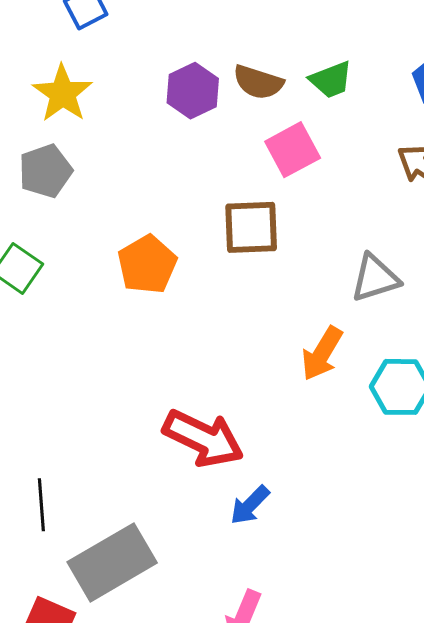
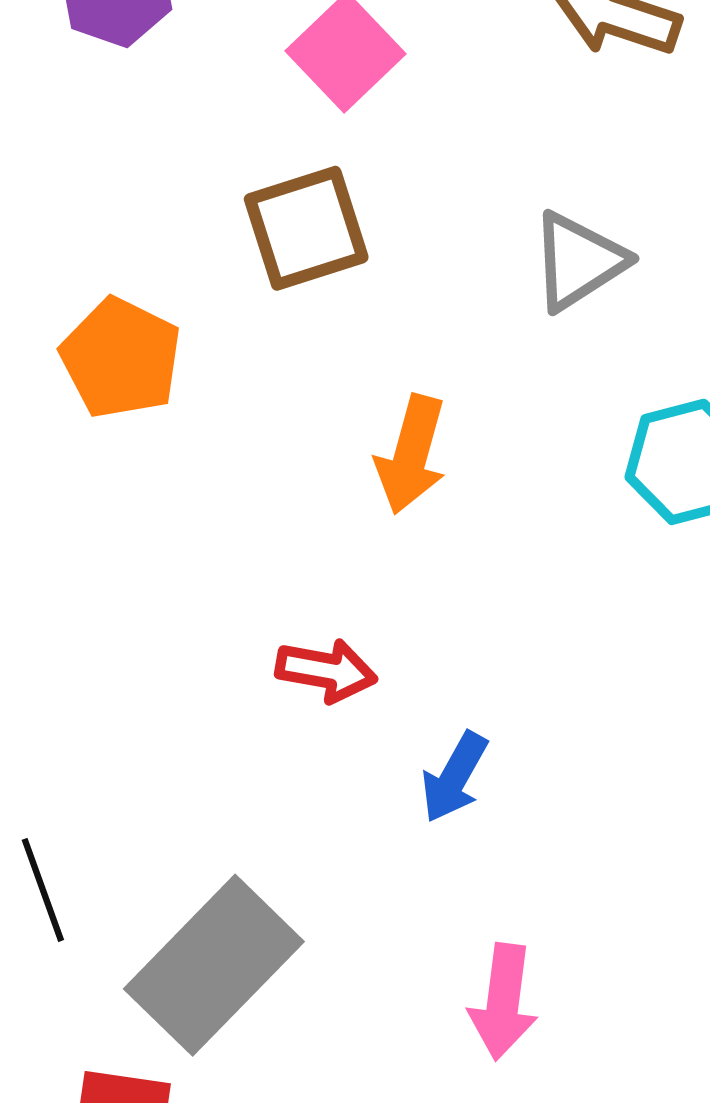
orange arrow: (322, 354) -> (411, 454), moved
red arrow: (203, 438) -> (326, 670), size x0.6

